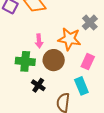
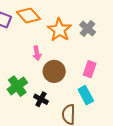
orange star: (70, 39) -> (59, 30), moved, turned 30
green cross: (25, 61) -> (17, 86), moved, turned -36

